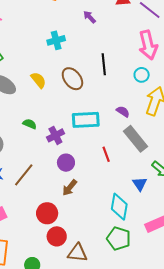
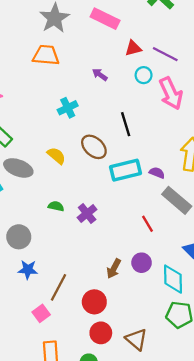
cyan circle: (142, 75) -> (144, 75), moved
cyan rectangle: (86, 120) -> (126, 170), moved
purple circle: (66, 163) -> (142, 263), moved
brown line: (24, 175) -> (58, 287), moved
red circle: (57, 236) -> (101, 333), moved
brown triangle: (77, 253) -> (136, 339), turned 45

